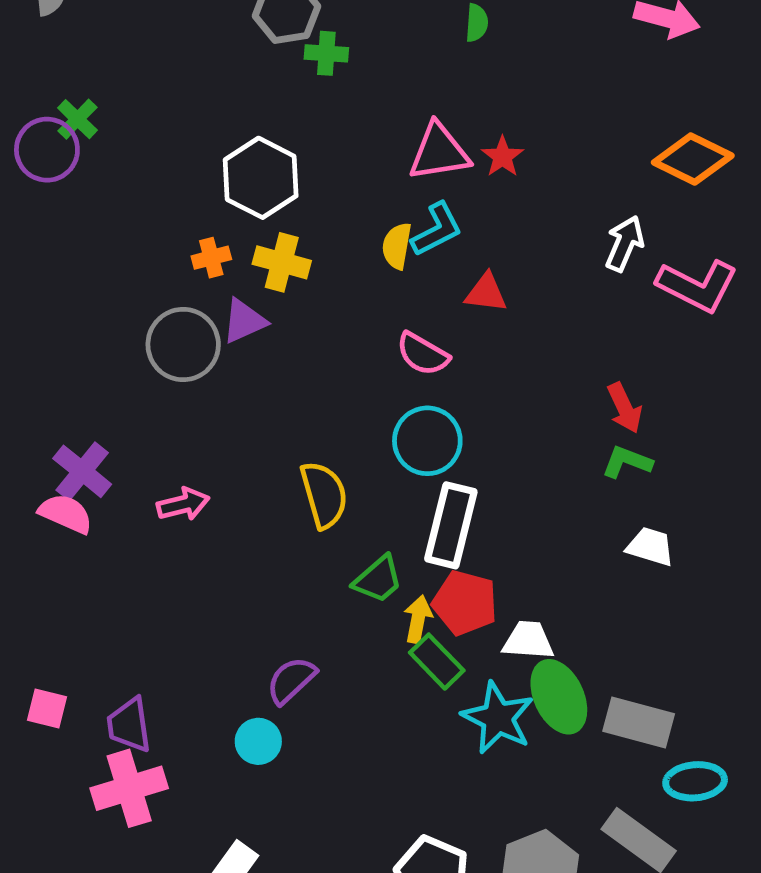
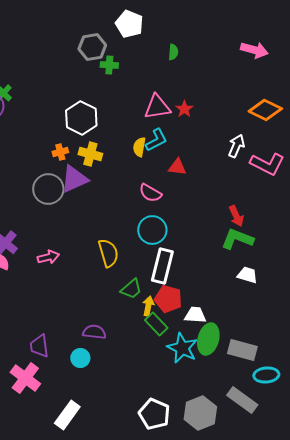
purple triangle: (244, 321) -> (74, 179), size x1.4
green L-shape: (627, 462) -> (237, 239), size x1.5
purple semicircle: (291, 680) -> (94, 332), turned 50
green ellipse: (559, 697) -> (208, 339), turned 40
purple trapezoid: (129, 725) -> (39, 346), moved
pink cross: (129, 788) -> (25, 378), turned -36

